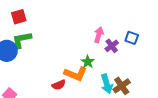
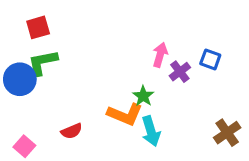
cyan arrow: (107, 84) -> (151, 131), moved
red semicircle: (59, 85) -> (72, 131), moved
brown cross: (122, 86) -> (227, 133), moved

